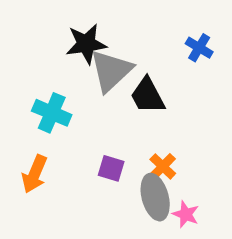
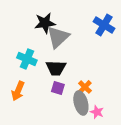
blue cross: (199, 48) -> (104, 25), size x1.5
black trapezoid: (147, 96) -> (56, 68), moved, turned -60

